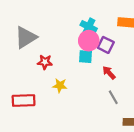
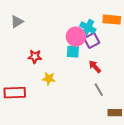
cyan cross: (89, 27) -> (88, 28), moved
gray triangle: (26, 37) -> (17, 22), moved, size x0.6
purple square: (106, 45) -> (92, 41), turned 35

